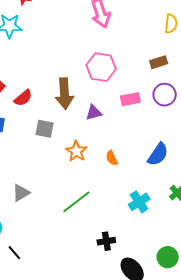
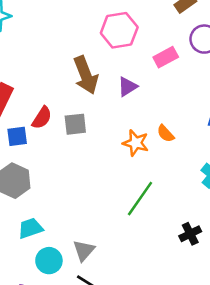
red semicircle: (23, 98) -> (42, 118), moved
orange star: (76, 151) -> (136, 143), moved
gray triangle: (21, 193) -> (84, 251), moved

